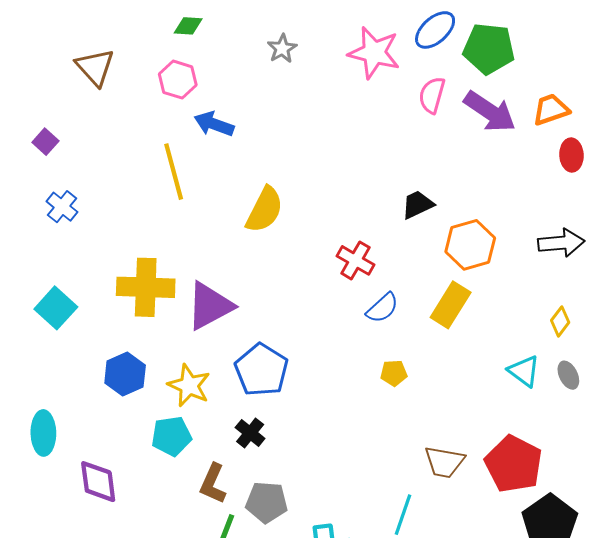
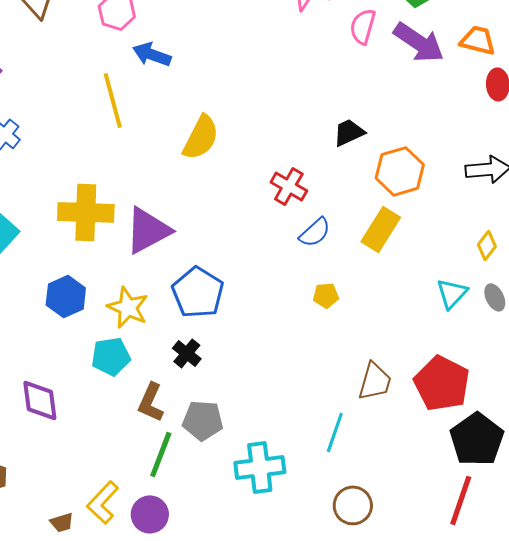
orange trapezoid: (551, 110) -> (478, 40), turned 33
cyan triangle: (524, 371) -> (452, 293), turned 36
brown trapezoid: (444, 462) -> (375, 381), turned -84

